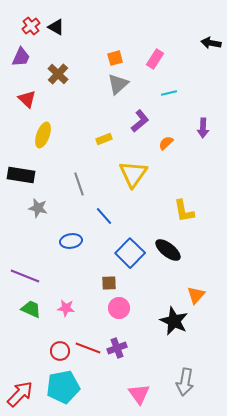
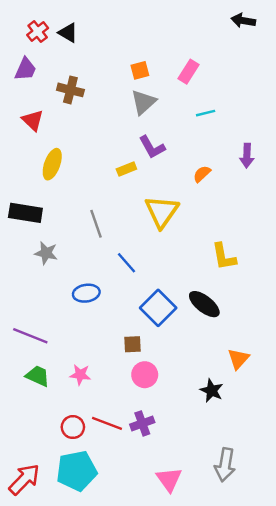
black arrow: (211, 43) -> (243, 21), moved
brown cross: (58, 74) -> (70, 90), turned -30
purple L-shape: (140, 121) -> (152, 147), moved, turned 100
black star: (174, 321) -> (212, 391), size x0.7

